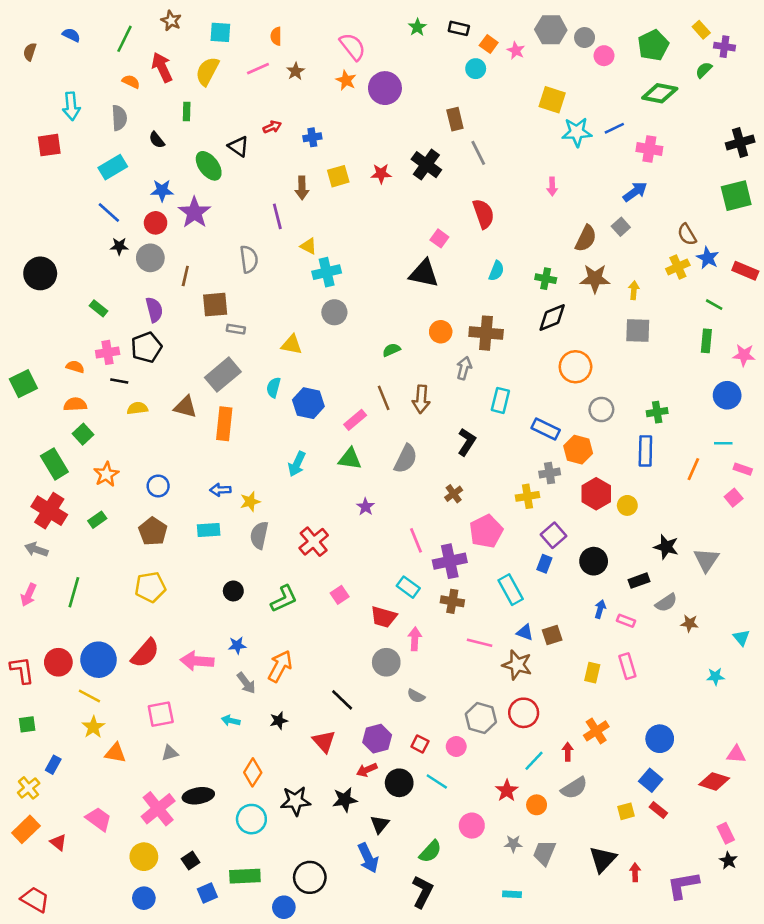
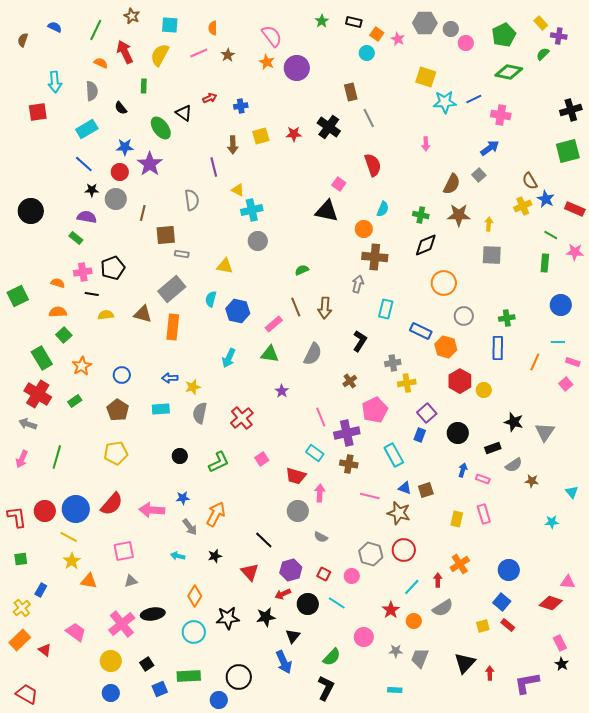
purple semicircle: (154, 310) -> (87, 217), moved, turned -66
orange circle: (441, 332) -> (364, 229), moved
pink star: (744, 355) -> (575, 252), moved
gray cross: (550, 473) -> (393, 363), moved

